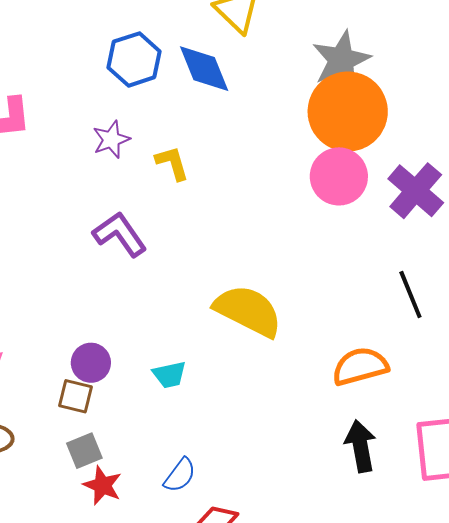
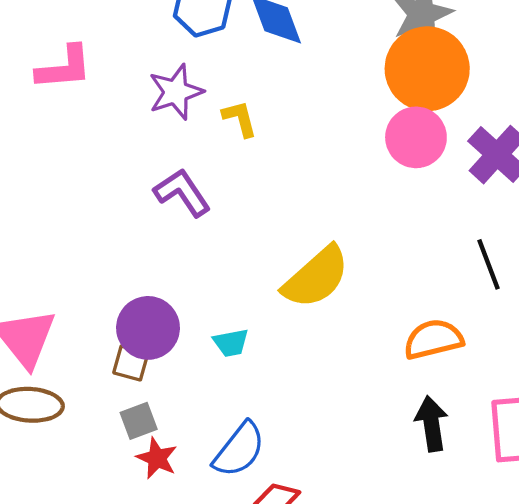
purple star: (111, 140) -> (176, 92), size x1.4
yellow semicircle: (248, 311) -> (316, 277), turned 110
purple circle: (91, 363) -> (148, 328), size x1.5
blue semicircle: (180, 475) -> (239, 450), size x1.5

